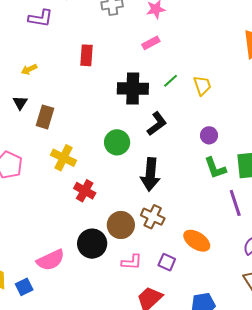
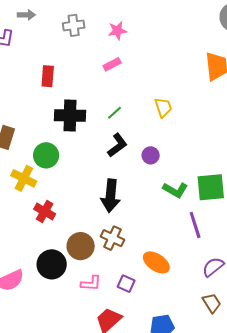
green line: (171, 81) -> (114, 113), moved
black cross: (133, 89) -> (70, 115), moved
purple circle: (209, 135) -> (151, 155), moved
green circle: (117, 142) -> (46, 155), moved
green L-shape: (215, 168) -> (175, 190), turned -40

